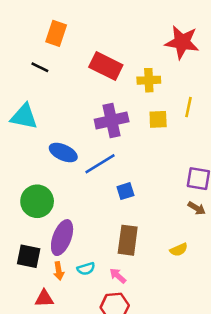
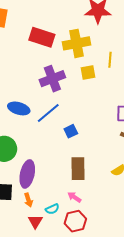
yellow cross: (149, 80) -> (77, 43), size x1.5
cyan semicircle: (86, 269) -> (52, 209), moved
red triangle: (44, 298) -> (35, 221), moved, turned -49

